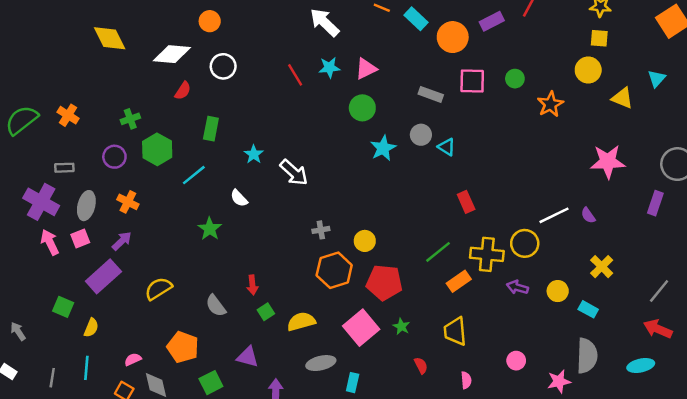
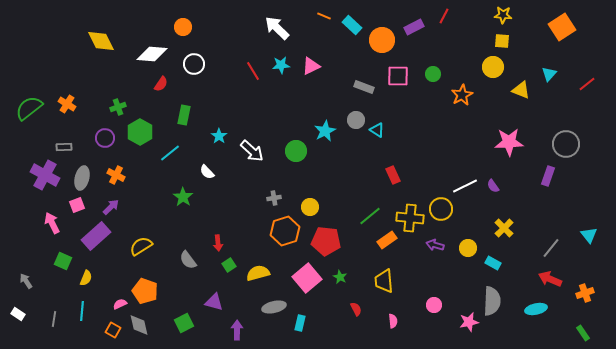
green circle: (362, 108) -> (296, 151), moved
pink arrow: (50, 242) -> (52, 223), moved
orange pentagon: (183, 347) -> (145, 291), moved

